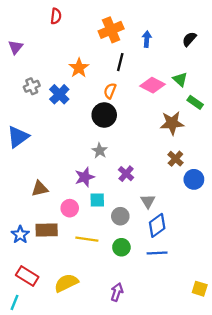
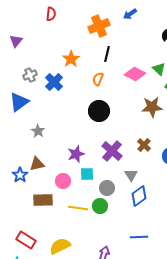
blue arrow: (147, 39) -> (130, 14), moved, turned -128
black circle: (104, 115) -> (99, 111), moved
blue triangle: (18, 137) -> (19, 102), moved
gray star: (100, 151) -> (38, 131), moved
brown cross: (175, 159) -> (144, 145), moved
purple cross: (126, 174) -> (112, 151), size x1.5
blue star: (20, 235) -> (20, 175), moved
green circle: (121, 247) -> (100, 206), moved
blue line: (157, 253) -> (139, 237), moved

